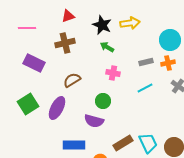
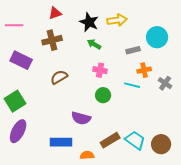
gray rectangle: (146, 62) -> (133, 50), moved
orange cross: (168, 63) -> (144, 70), moved
cyan line: (145, 88) -> (132, 85), turned 42
green circle: (103, 101) -> (103, 95), moved
purple ellipse: (57, 108) -> (18, 131), moved
cyan trapezoid: (148, 143) -> (135, 140), turned -30

